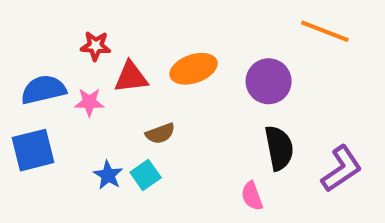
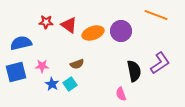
red triangle: (131, 77) -> (69, 25), moved, turned 42
purple circle: (269, 81) -> (121, 31), moved
pink star: (89, 102) -> (42, 66), moved
purple L-shape: (342, 169) -> (160, 63), moved

